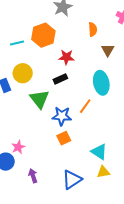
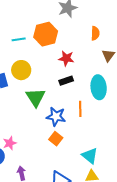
black rectangle: (60, 79) -> (66, 81), moved
orange line: (85, 106) -> (80, 109), turned -42
orange square: (64, 138) -> (56, 139), turned -32

